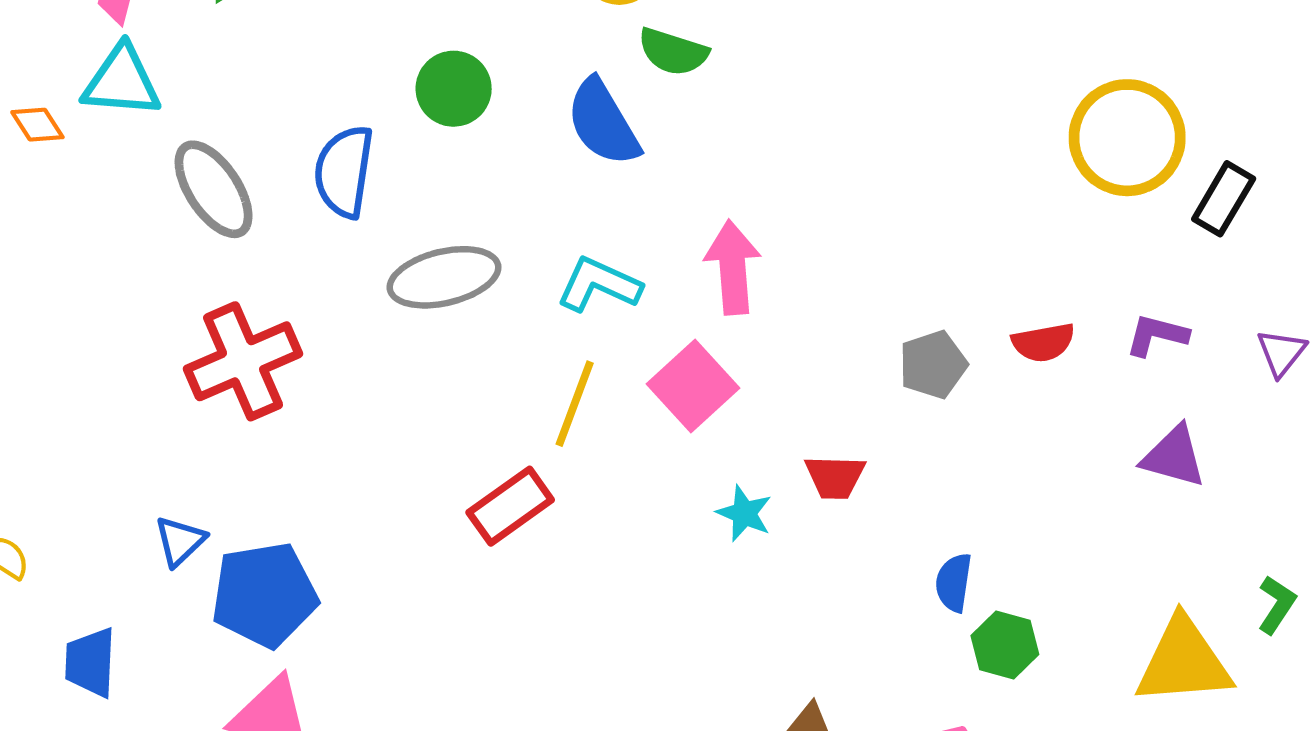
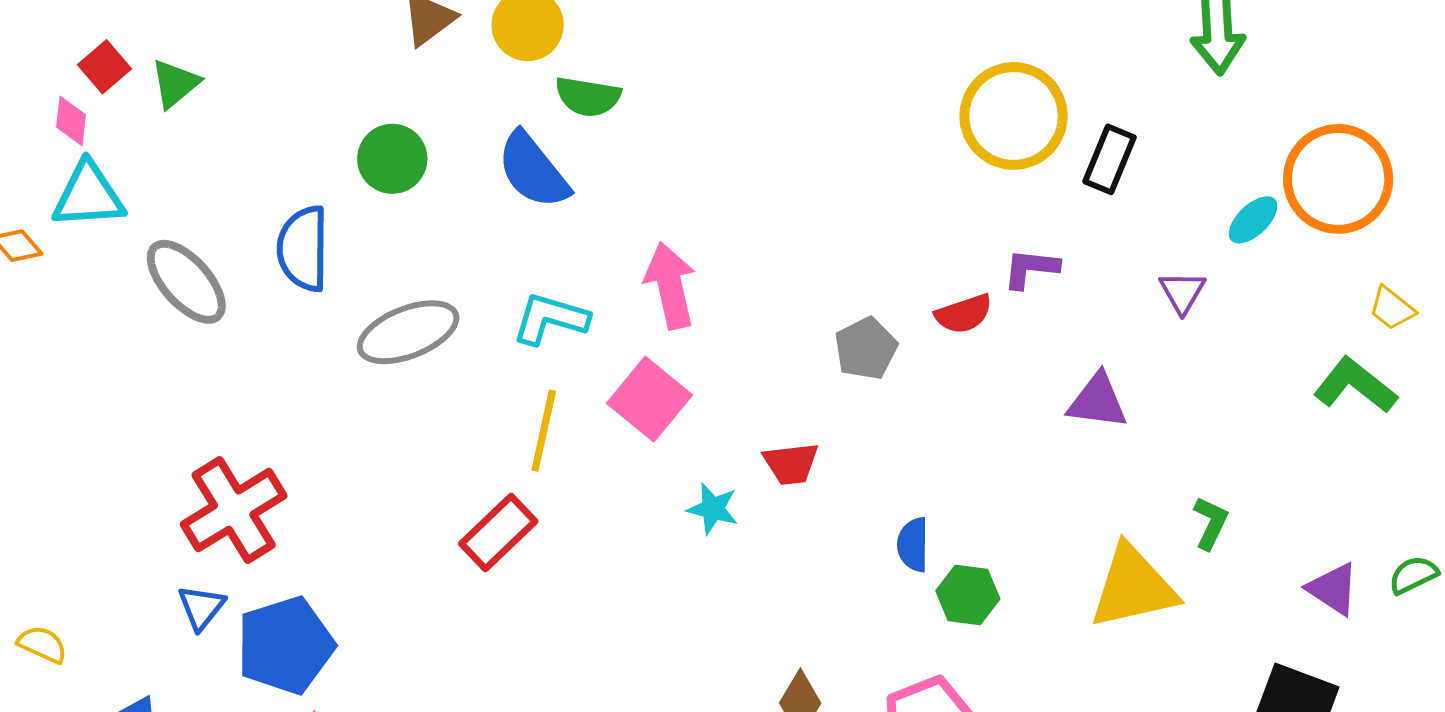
purple L-shape: (1157, 335) -> (1031, 268), moved
red cross: (243, 361) -> (234, 510), moved

